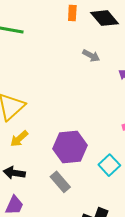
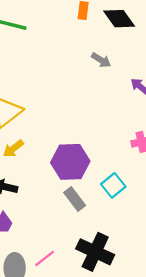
gray rectangle: (60, 182) -> (75, 199), moved

